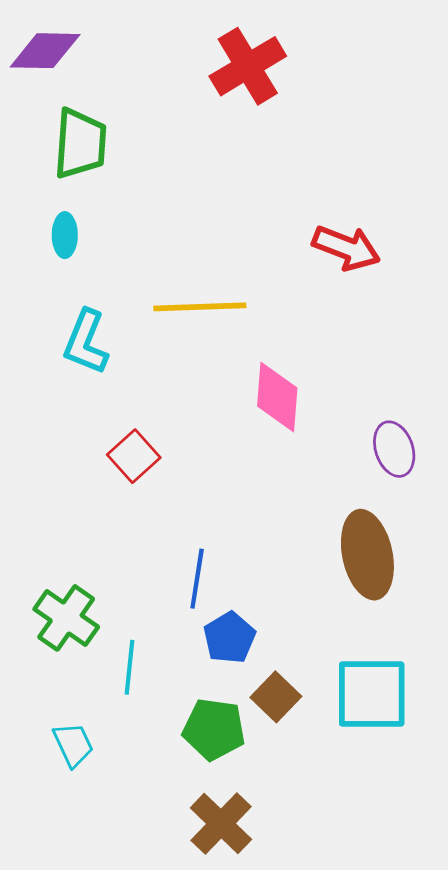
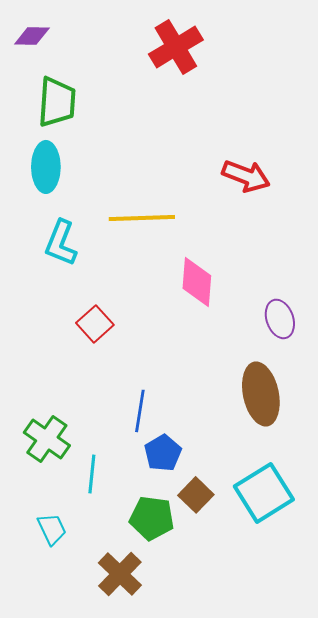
purple diamond: (45, 51) -> (32, 36), size x0.7
cyan ellipse: (65, 235) -> (46, 167), size x1.6
cyan square: (372, 694) -> (264, 493), turned -32
brown cross: (221, 824) -> (120, 574), moved

